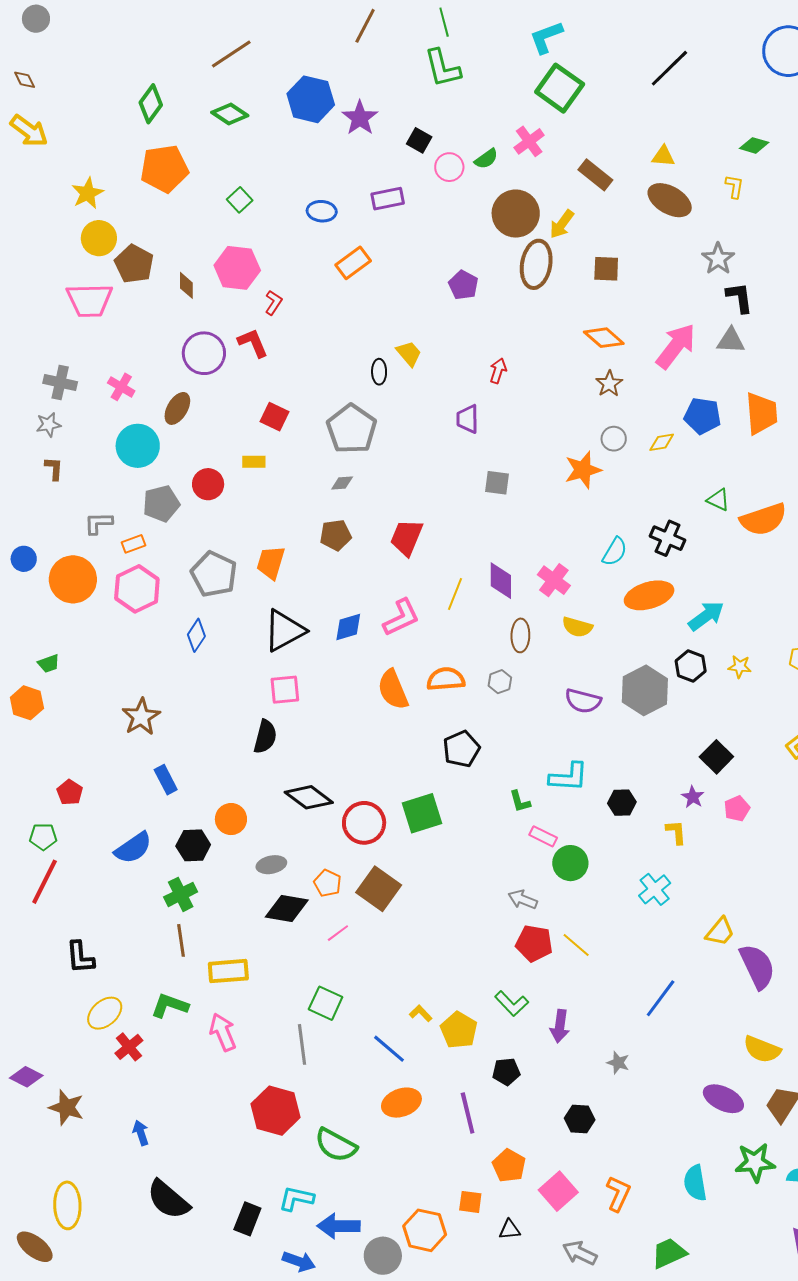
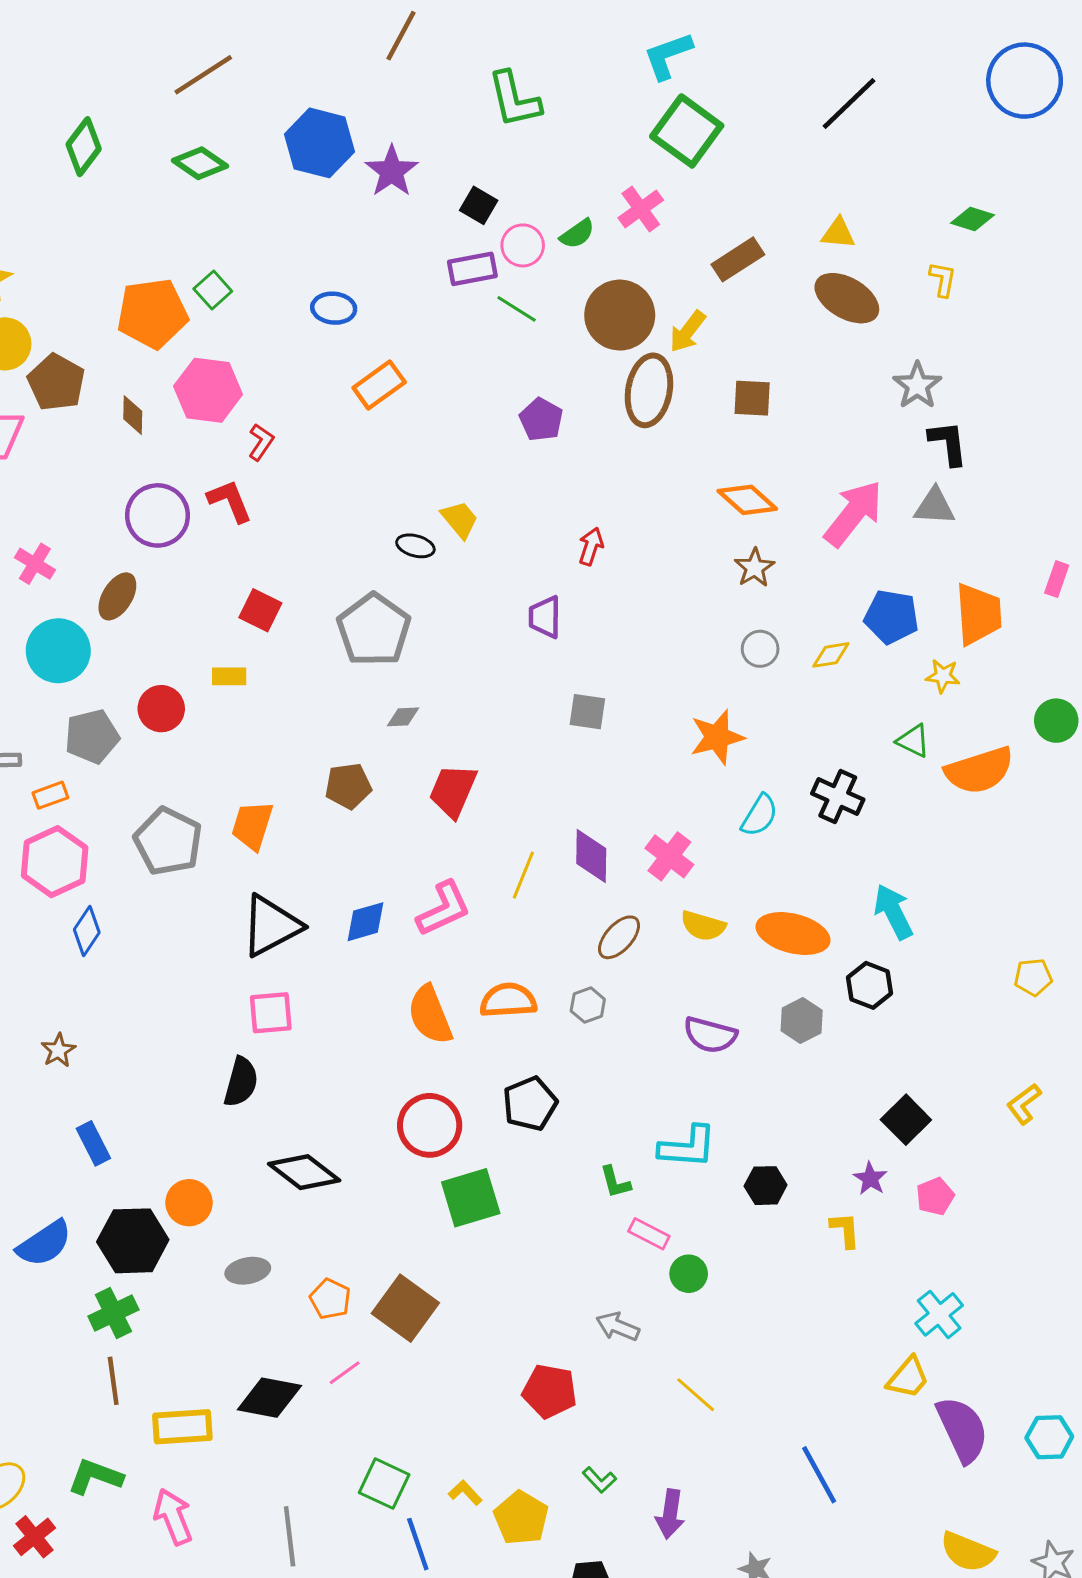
green line: (444, 22) -> (517, 309), moved, turned -44
orange pentagon: (164, 169) -> (152, 313), moved
brown rectangle: (595, 175) -> (738, 259), turned -72
purple rectangle: (388, 199) -> (472, 269), moved
black ellipse: (379, 372) -> (415, 546), turned -75
orange star: (583, 470) -> (717, 737), moved
gray diamond: (342, 483) -> (403, 717), moved
orange ellipse: (649, 595) -> (793, 933), moved, turned 30
cyan arrow: (706, 616) -> (893, 912), turned -81
blue diamond: (196, 635) -> (87, 931), moved
brown ellipse: (520, 635) -> (619, 937), turned 40
yellow star: (740, 667) -> (943, 676), moved
gray hexagon: (645, 690) -> (802, 1021), size x0.6
brown star: (141, 717) -> (58, 1050), size x0.6
red circle: (364, 823) -> (430, 1125), moved
black hexagon: (193, 845) -> (133, 1241), size x1.4
green circle: (570, 863) -> (689, 1274), size x0.7
cyan cross: (655, 889) -> (939, 1314), moved
black diamond: (287, 909) -> (269, 1398), moved
red pentagon: (534, 943) -> (550, 1391), moved
blue line: (661, 998) -> (819, 1475), turned -66
green square: (326, 1003) -> (384, 1484), moved
green L-shape: (512, 1004) -> (599, 1480), size x0.7
blue line: (389, 1049) -> (418, 1544), turned 30

